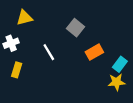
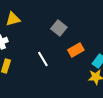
white line: (49, 52) -> (43, 59), moved

